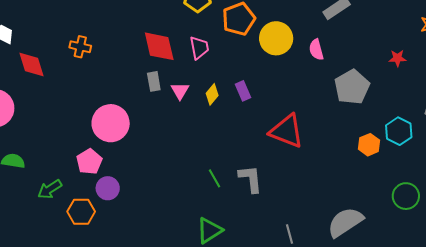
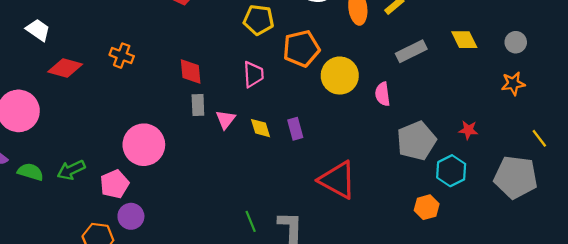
red diamond: (159, 46) -> (191, 72), moved, size x0.7
red star: (397, 58) -> (468, 130), moved
red diamond: (32, 65) -> (65, 68), turned -64
yellow diamond: (212, 94) -> (260, 128), turned -65
cyan hexagon: (399, 131) -> (451, 171), moved
green arrow: (50, 189) -> (71, 170), moved

